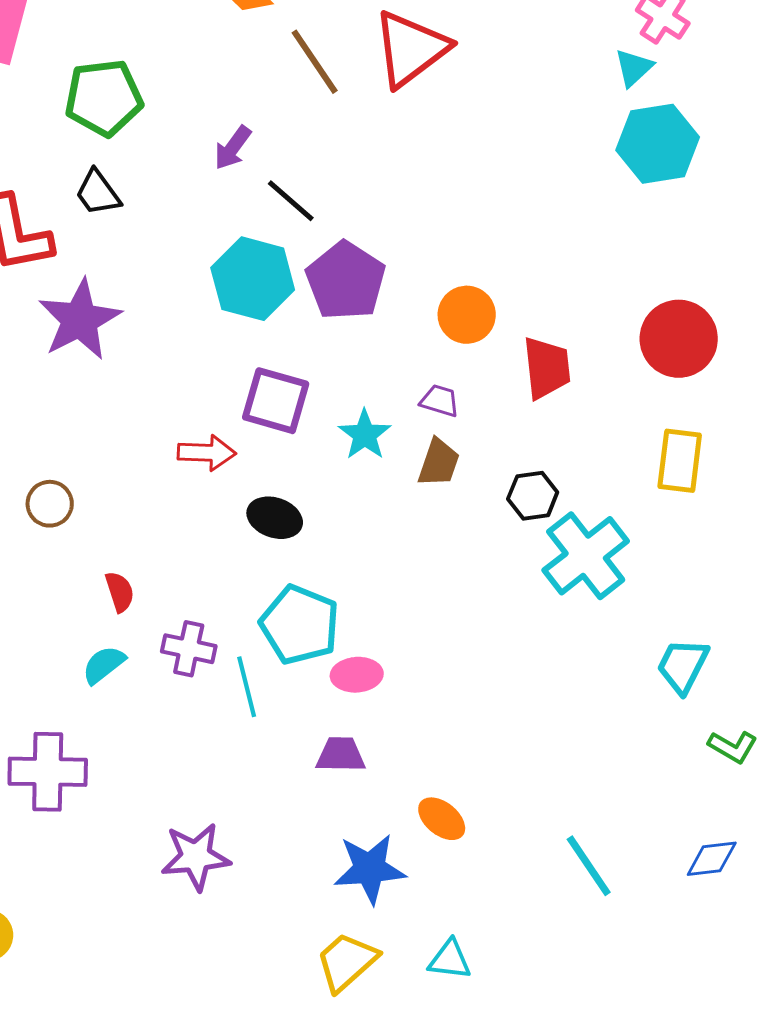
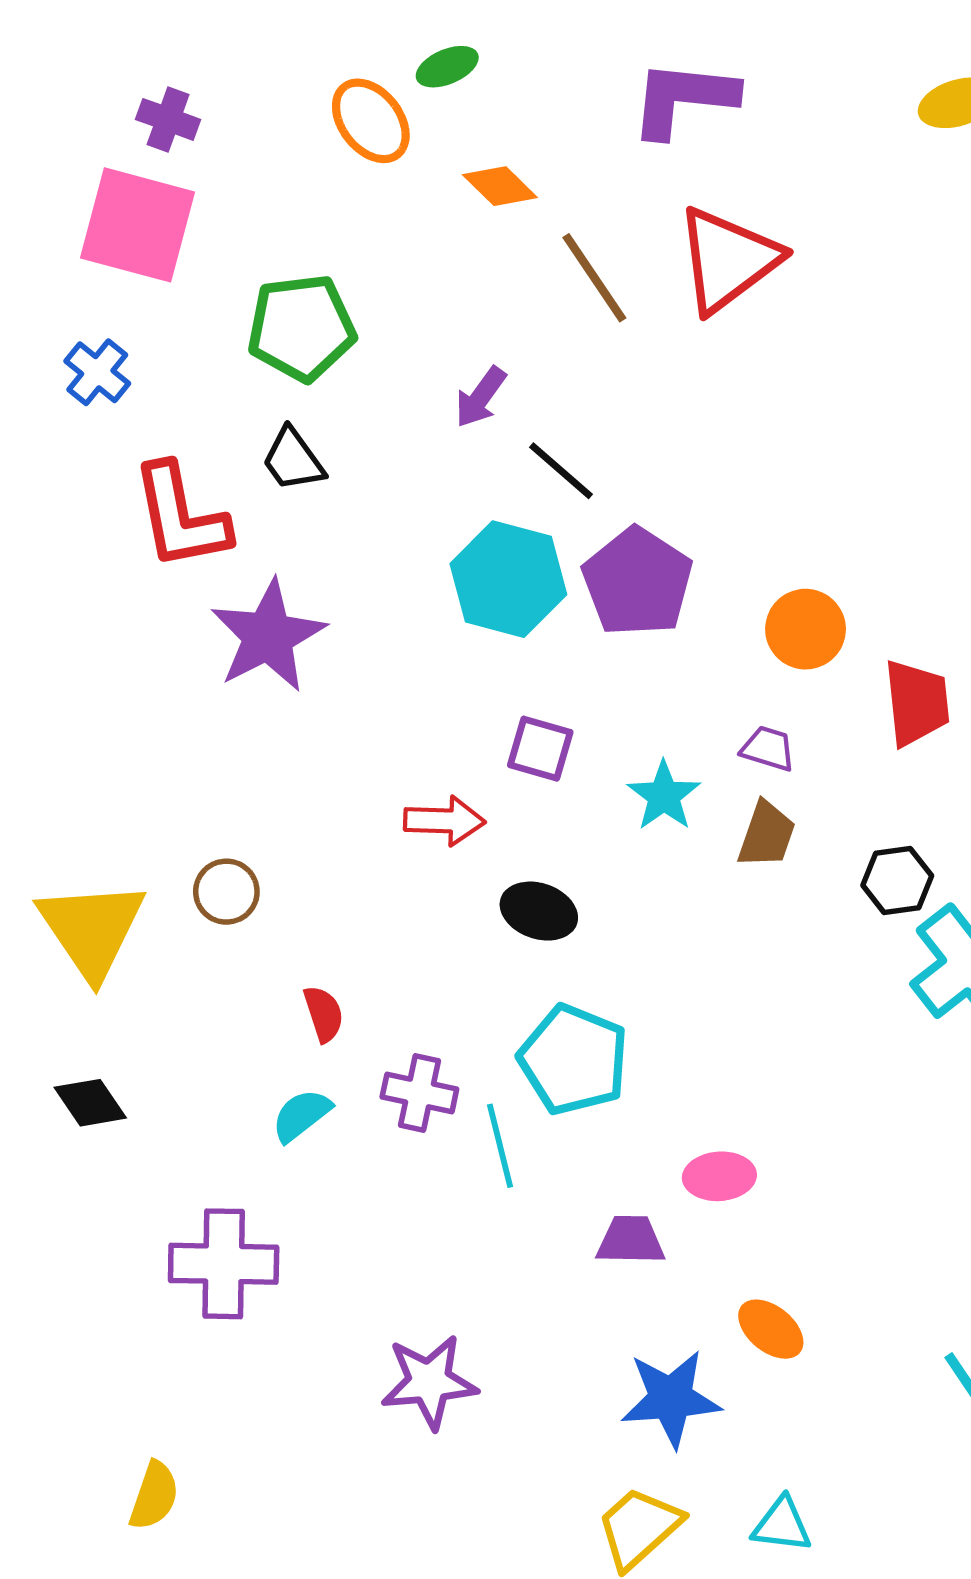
purple square: (276, 401) -> (540, 749), size x0.7
pink ellipse: (357, 675) -> (719, 1176), moved

